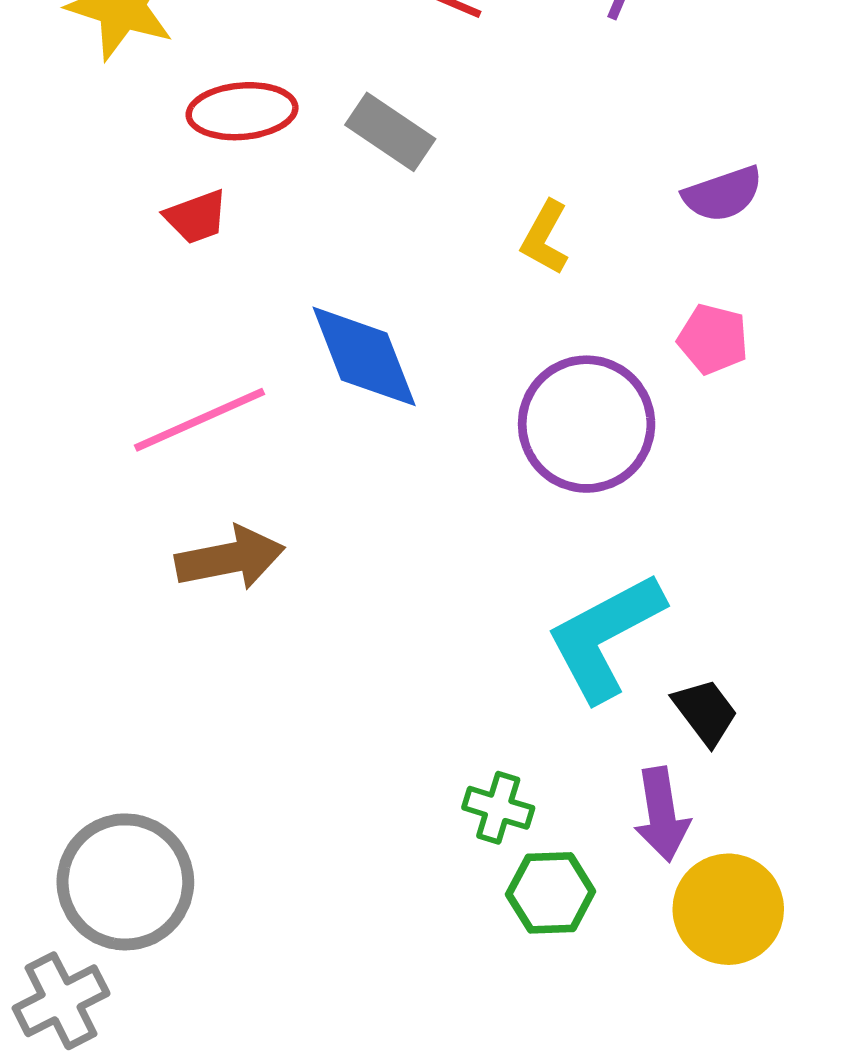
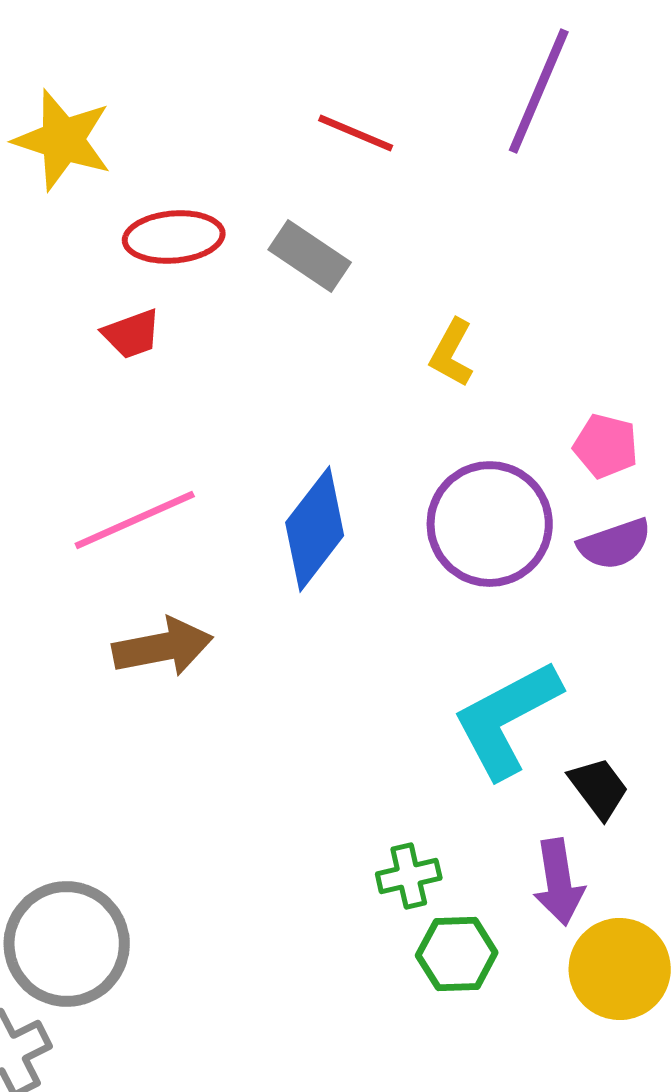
purple semicircle: (723, 194) -> (615, 544), moved
blue diamond: (364, 356) -> (315, 529), moved, turned 59
green cross: (498, 808) -> (409, 876), turned -30

